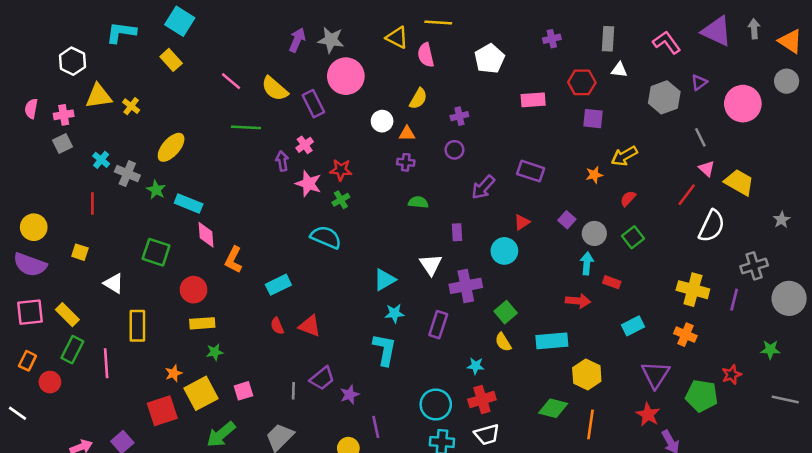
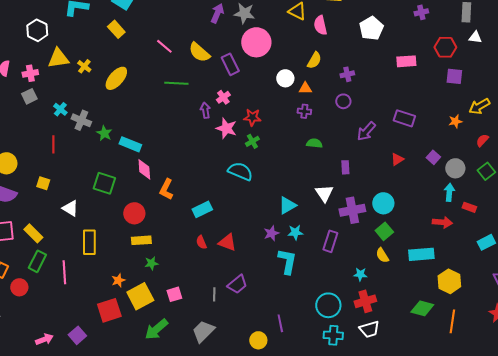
yellow ellipse: (171, 147) -> (116, 78), moved
cyan circle: (504, 251) -> (383, 203), moved
purple star: (350, 395) -> (271, 233), moved

